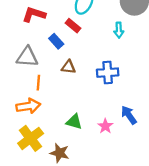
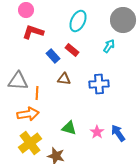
red rectangle: (73, 26) -> (72, 50), moved
cyan arrow: (119, 30) -> (109, 46), turned -144
gray triangle: (27, 57) -> (18, 81), moved
blue arrow: (129, 115) -> (118, 133), moved

